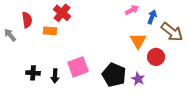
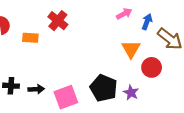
red cross: (62, 13) -> (58, 21), moved
pink square: (78, 67) -> (66, 97), moved
black arrow: (55, 76) -> (36, 89), turned -96

